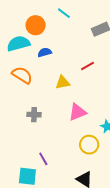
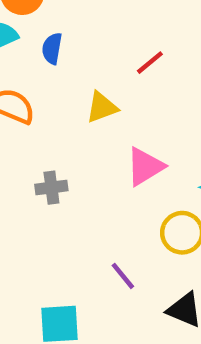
blue semicircle: (45, 52) -> (52, 48), turned -56
purple line: (43, 159) -> (123, 276), moved

